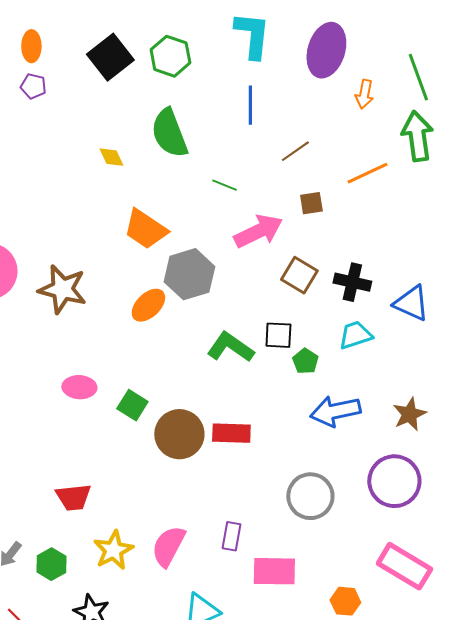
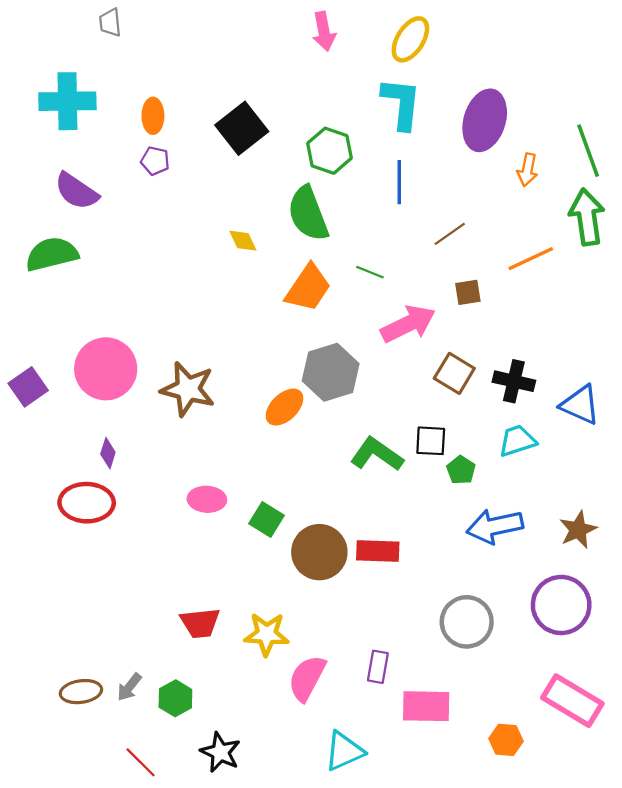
green hexagon: (170, 56) -> (329, 151), moved
orange trapezoid: (145, 229) -> (308, 288), moved, turned -90
yellow star: (113, 550) -> (267, 634), moved, turned 30

